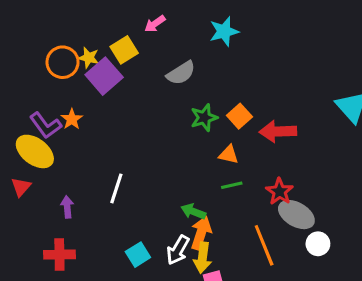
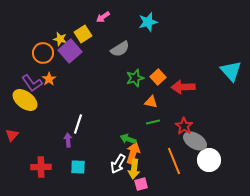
orange circle: (63, 62) -> (43, 53), moved
red triangle: (21, 187) -> (12, 135), moved
purple arrow: (67, 207) -> (68, 140), moved
white circle: (318, 244) -> (209, 160), size x1.5
cyan square: (138, 255) -> (78, 167), moved, turned 35

